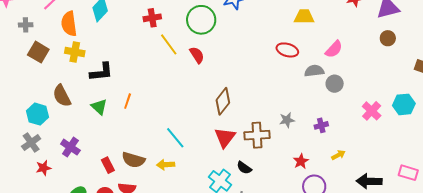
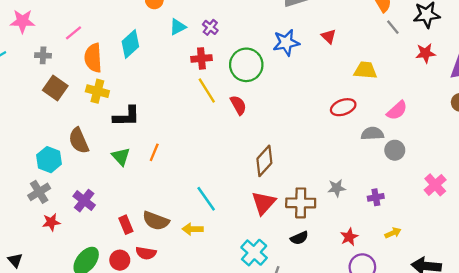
red cross: (152, 18) -> (201, 58), moved
red ellipse: (287, 50) -> (343, 107), turned -40
black semicircle: (244, 168) -> (299, 238), moved, turned -63

